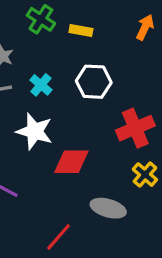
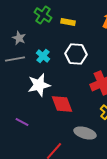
white star: (35, 131) -> (39, 85), turned -30
red diamond: (71, 162) -> (62, 104), turned 70

